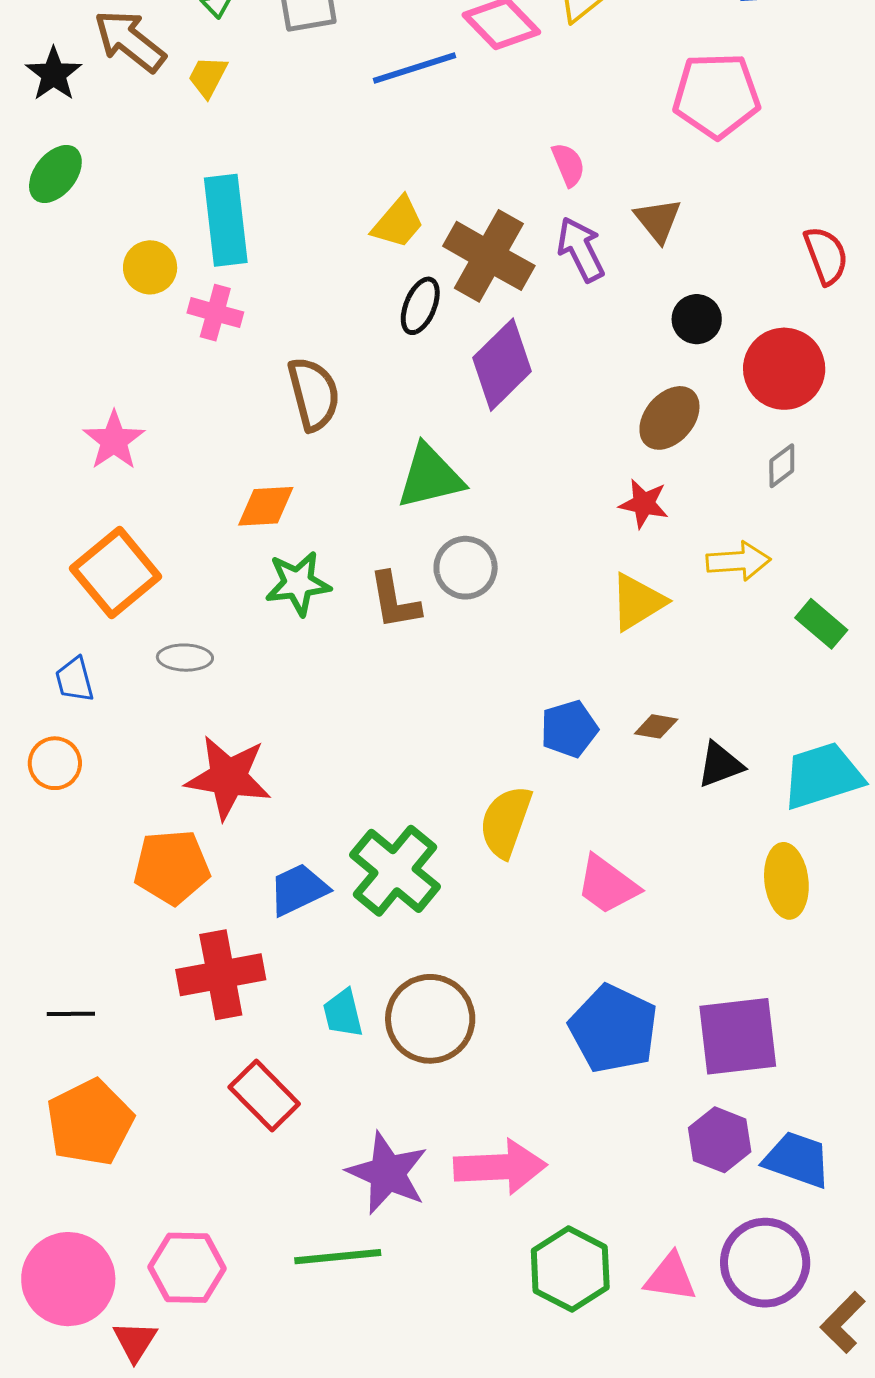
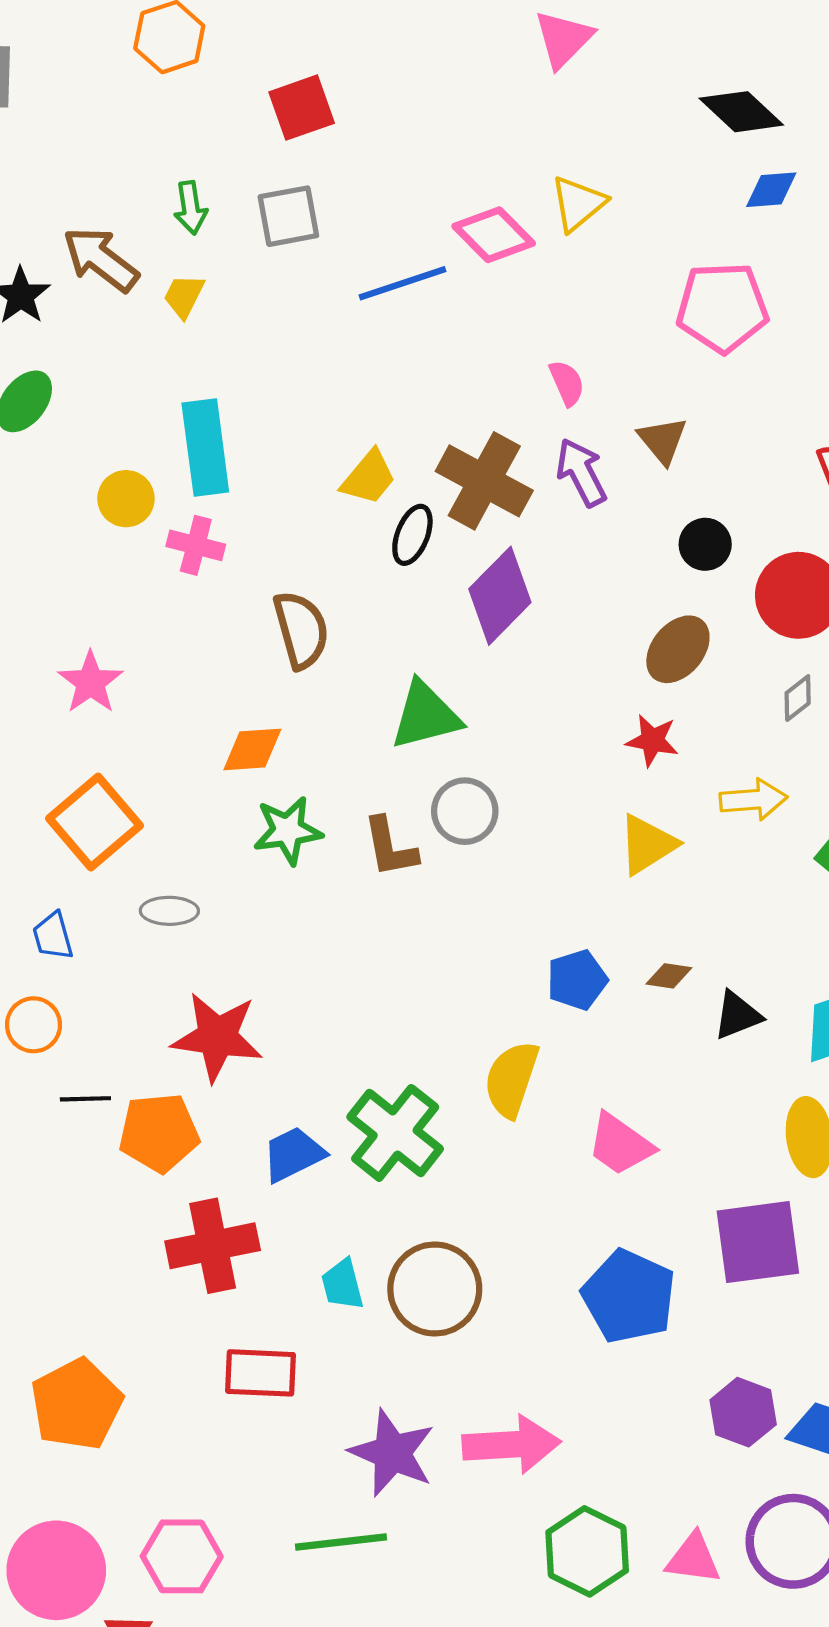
yellow trapezoid: (398, 222) -> (369, 477), moved
black line: (71, 1014) -> (85, 1099), moved
purple square: (738, 1036) -> (758, 1242), moved
red rectangle: (264, 1096) -> (261, 1373), turned -42

